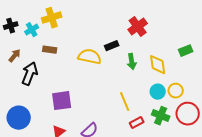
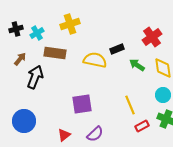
yellow cross: (52, 18) -> (70, 24), moved
red cross: (138, 27) -> (152, 37), moved
brown rectangle: (50, 50) -> (55, 53), size x1.5
green arrow: (132, 62) -> (137, 65), turned 133
purple square: (62, 101) -> (82, 104), moved

